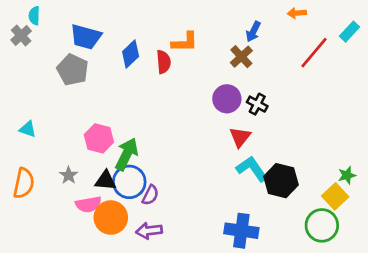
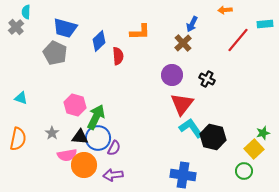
cyan rectangle: (350, 32) -> (265, 24), turned 42
red semicircle: (164, 62) -> (118, 56), moved
black cross: (257, 104) -> (207, 79), moved
red triangle: (240, 137) -> (182, 104), size x1.4
green circle: (322, 225) -> (244, 171), size x0.7

